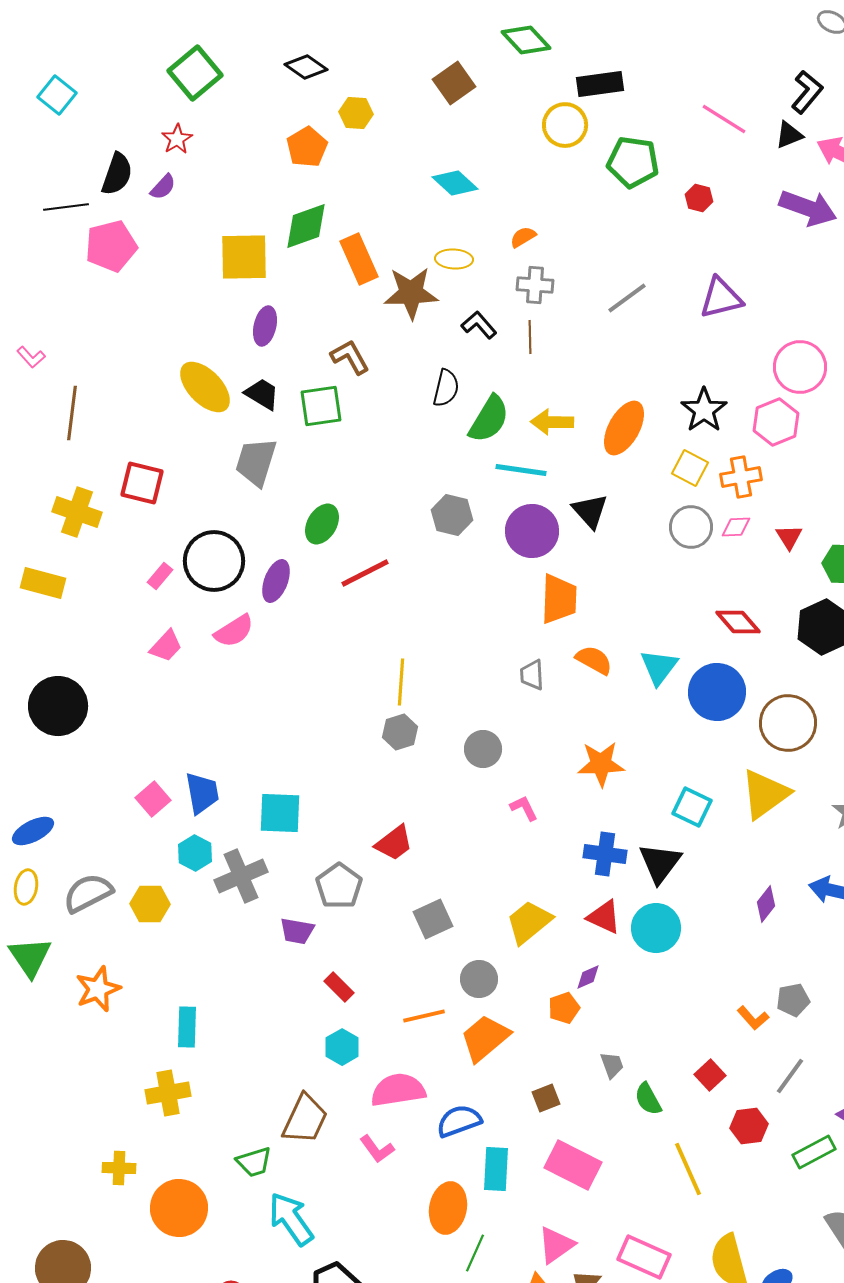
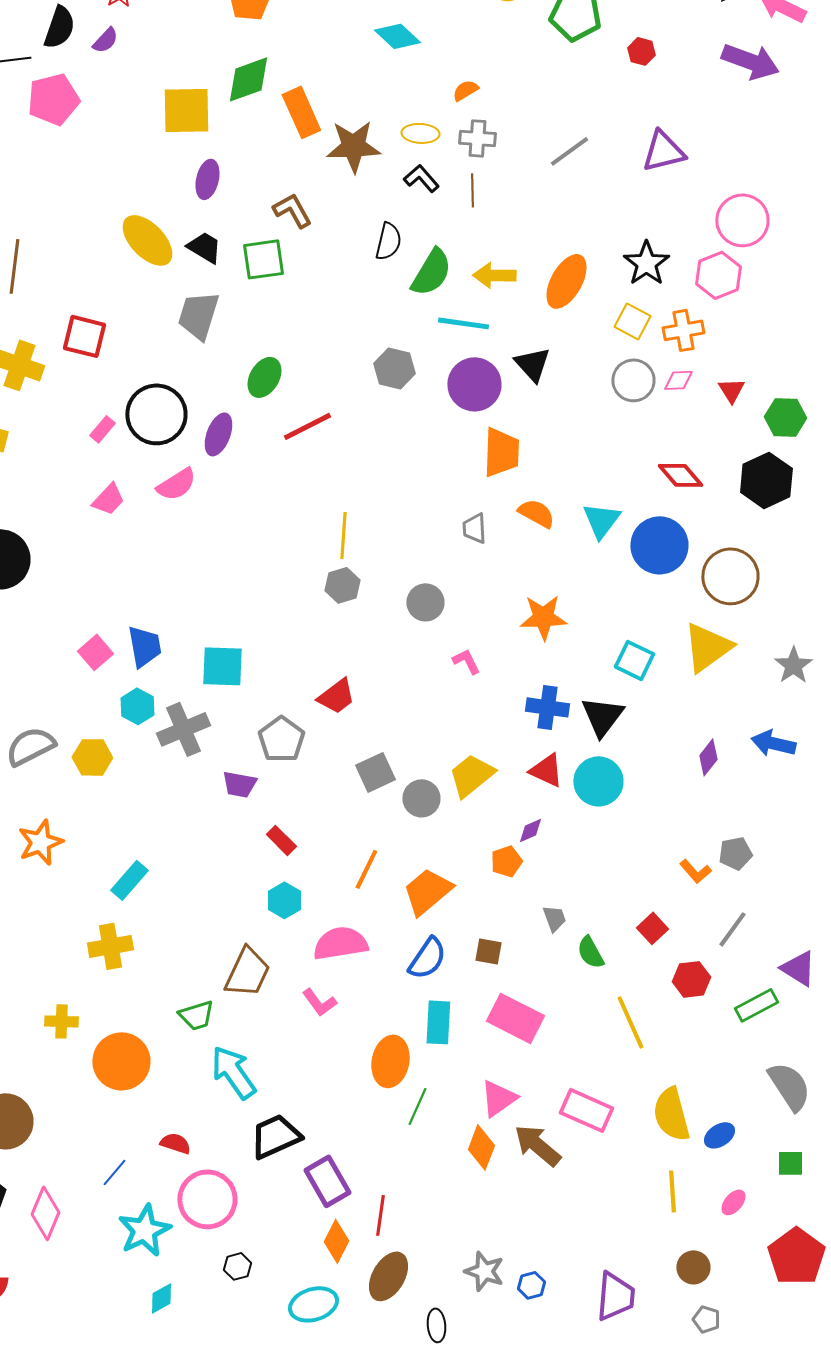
yellow ellipse: (454, 259) -> (420, 133), moved
gray circle: (479, 979) -> (421, 798), moved
orange line: (424, 1016) -> (366, 869), turned -51
cyan rectangle: (187, 1027) -> (129, 880), turned 39
brown square: (546, 1098) -> (488, 951), turned 32
blue semicircle: (459, 1121) -> (427, 958), moved, turned 144

